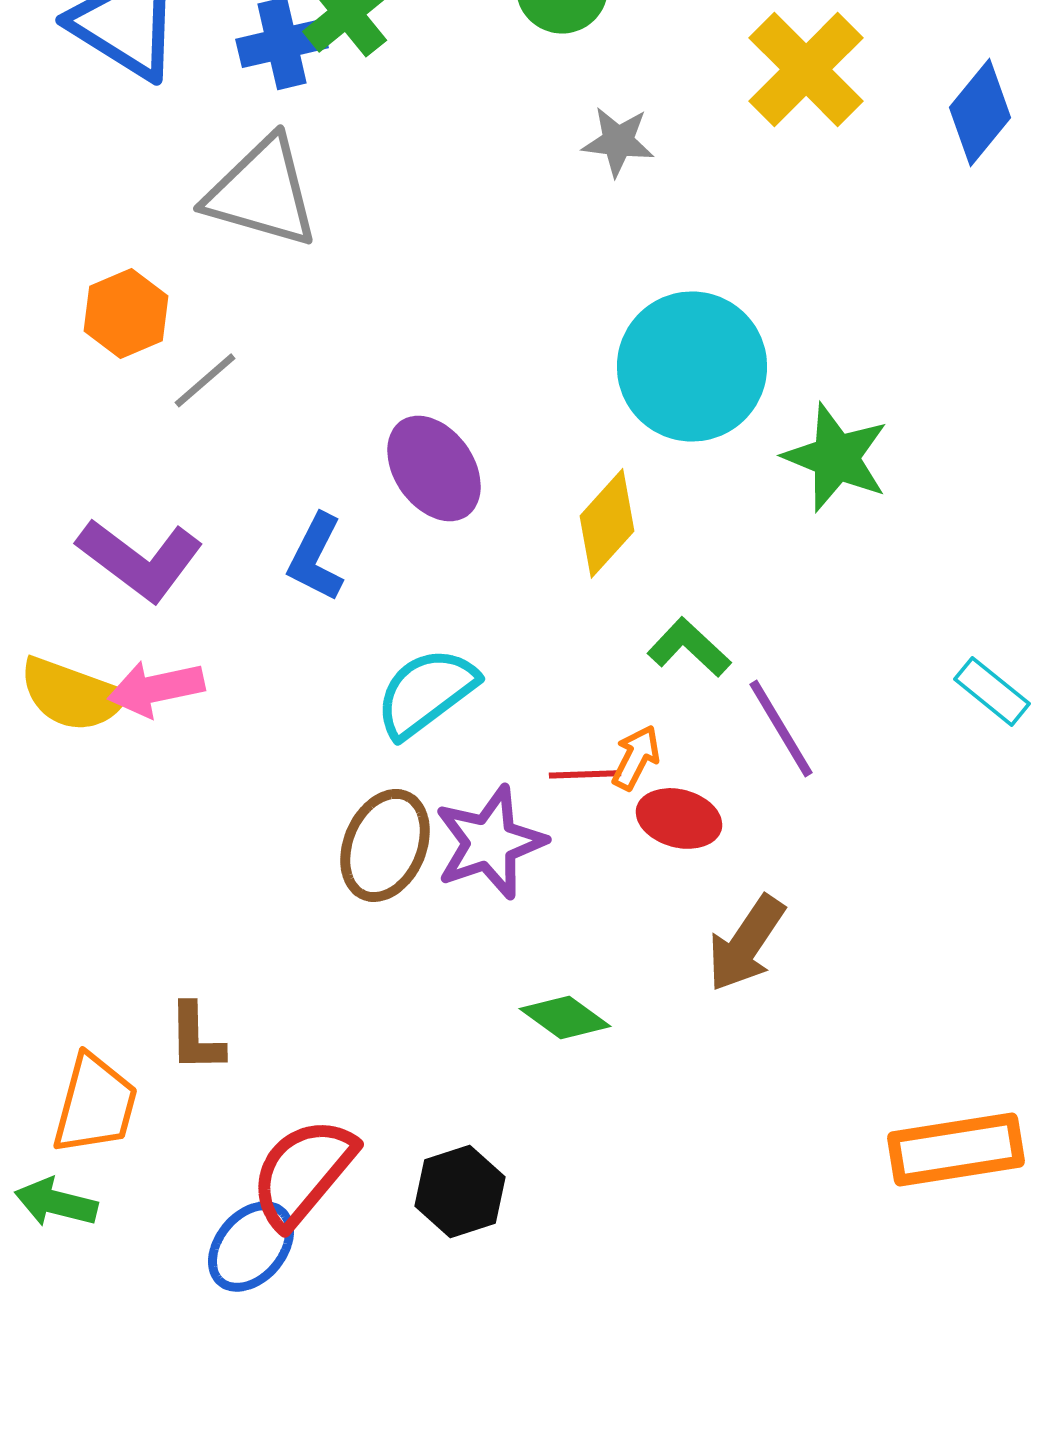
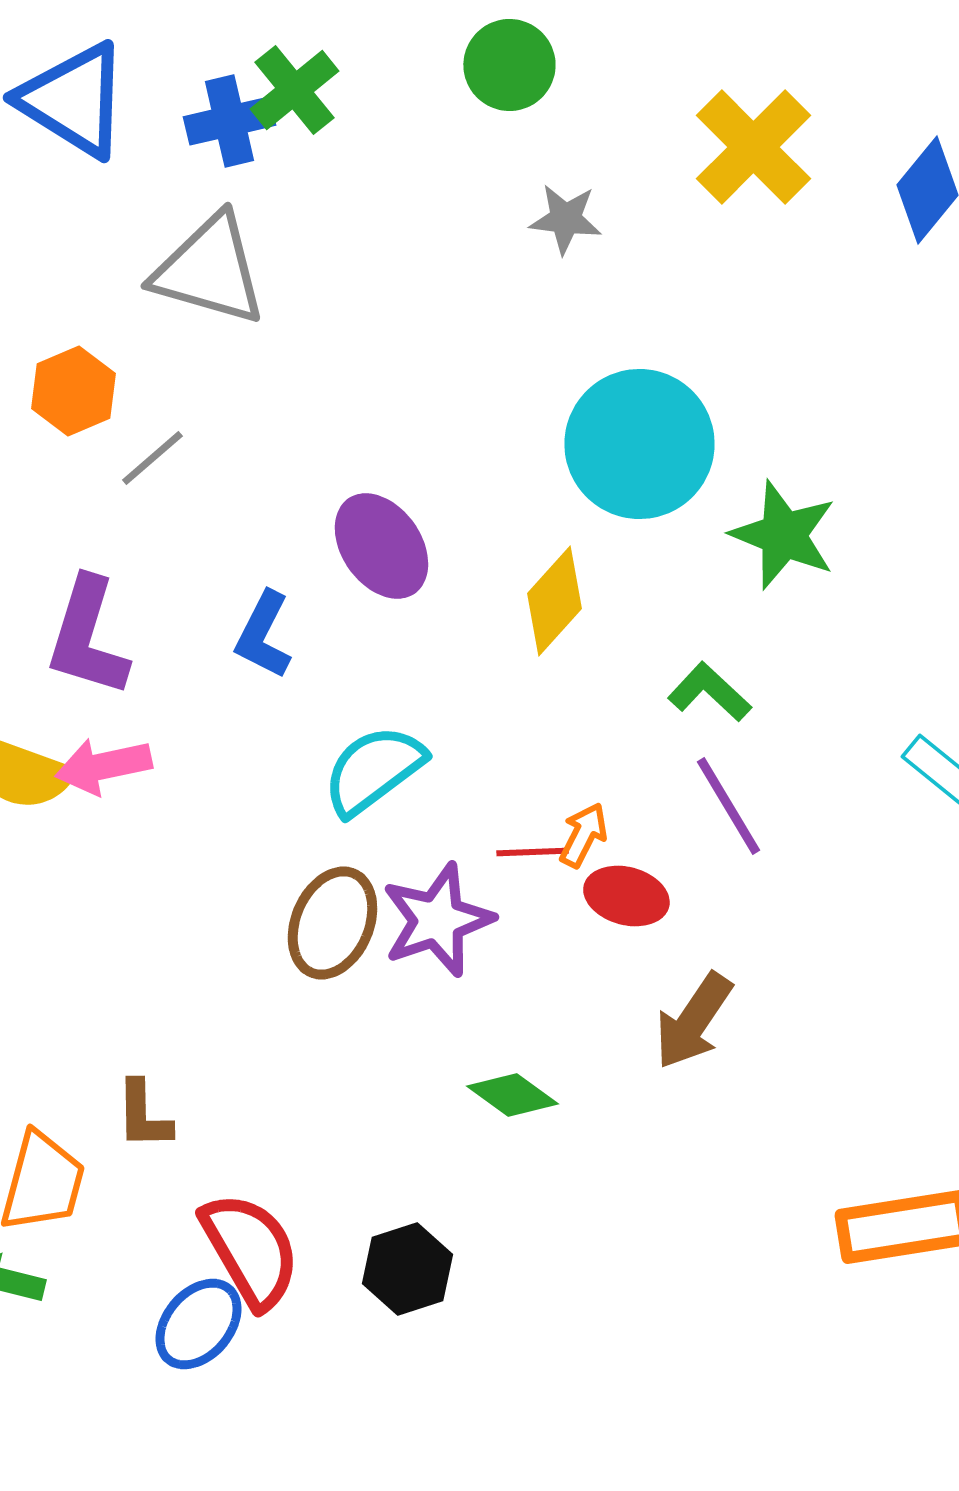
purple L-shape: (140, 559) -> (87, 637), turned 70
green L-shape: (689, 647) -> (709, 692), moved
red semicircle: (303, 1172) -> (250, 1250), turned 110

